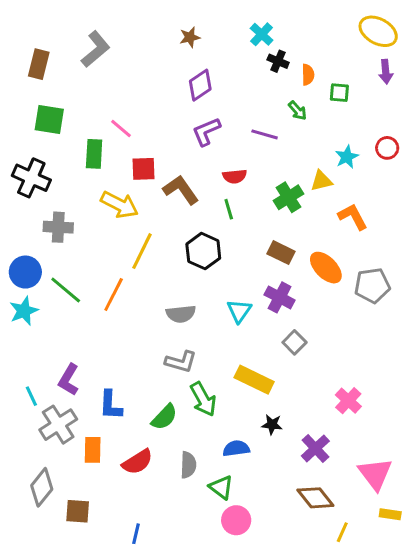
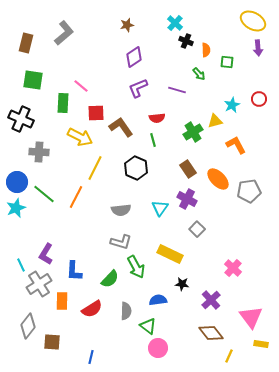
brown rectangle: (281, 253) -> (188, 169), turned 30

